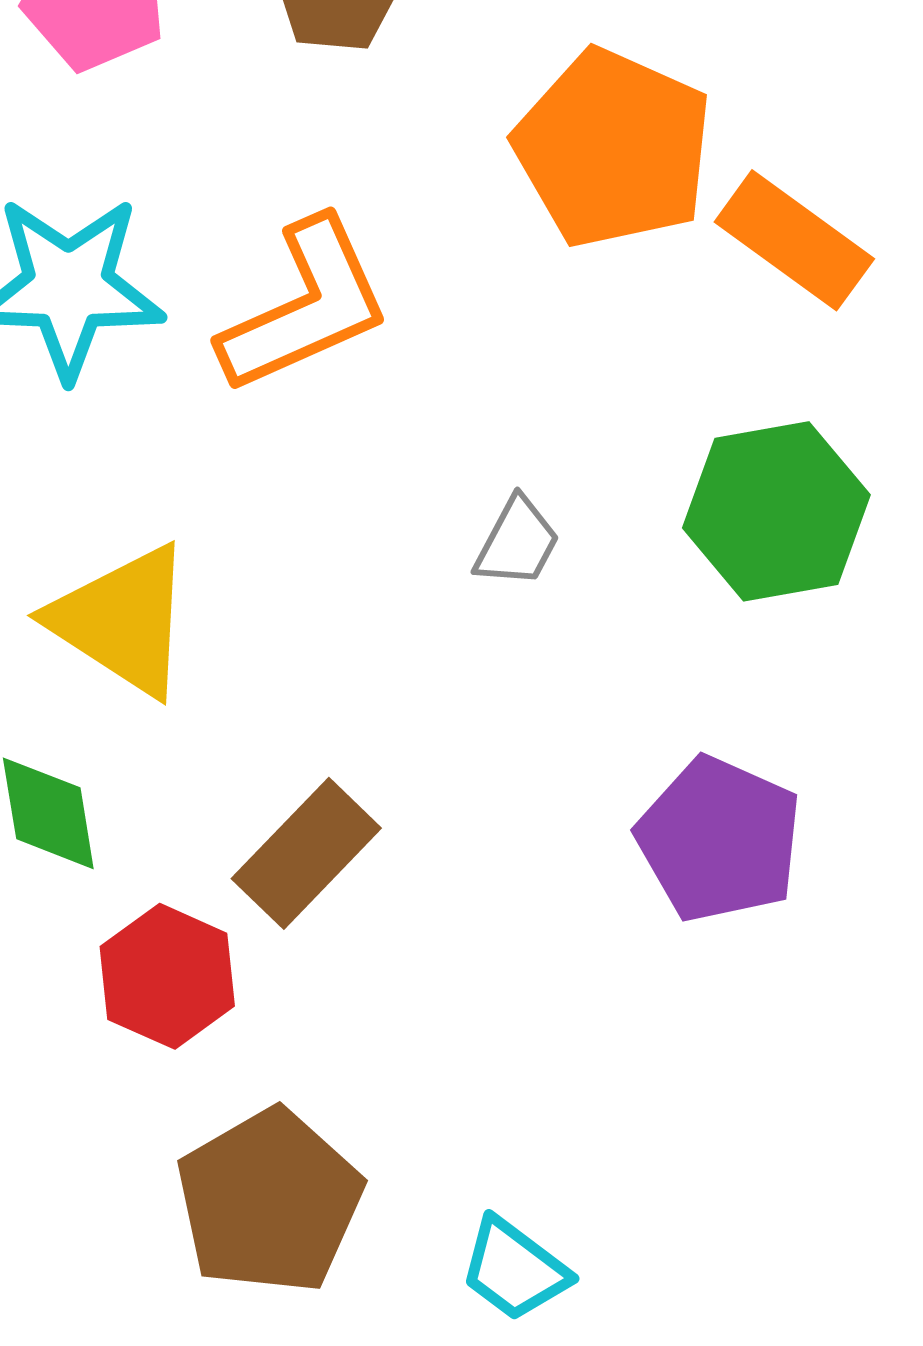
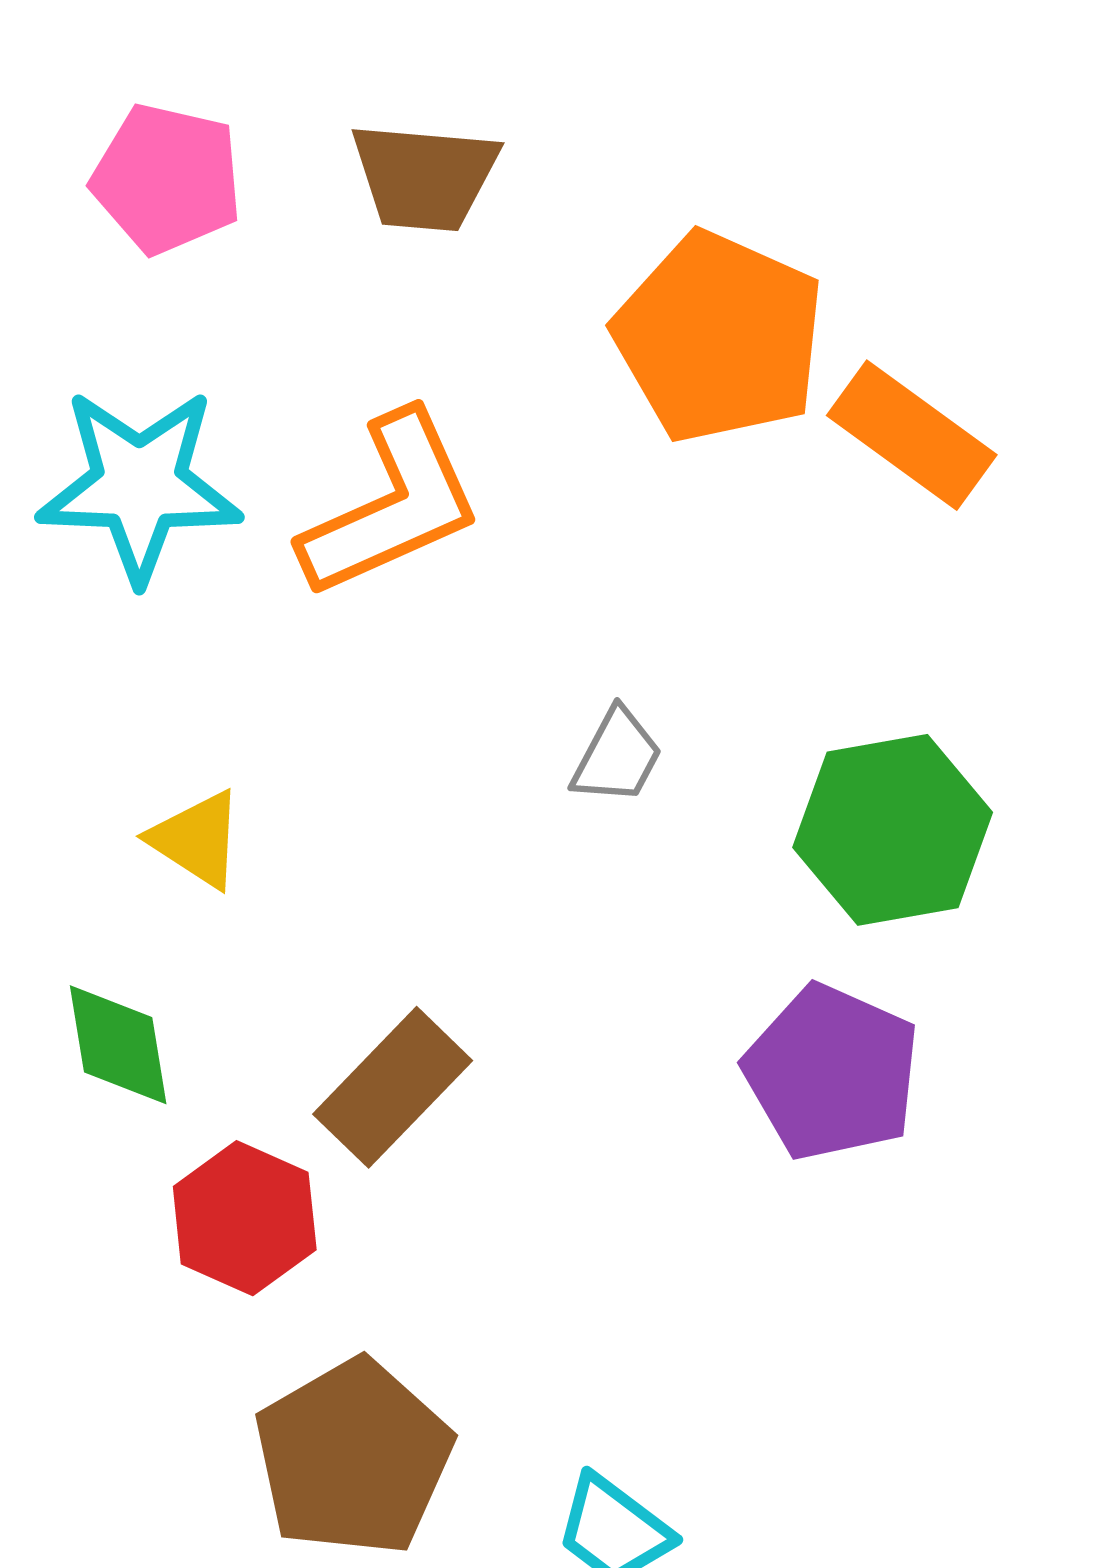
green hexagon: (776, 511) -> (893, 830), moved
yellow triangle: (122, 620) -> (197, 839), size x0.6

